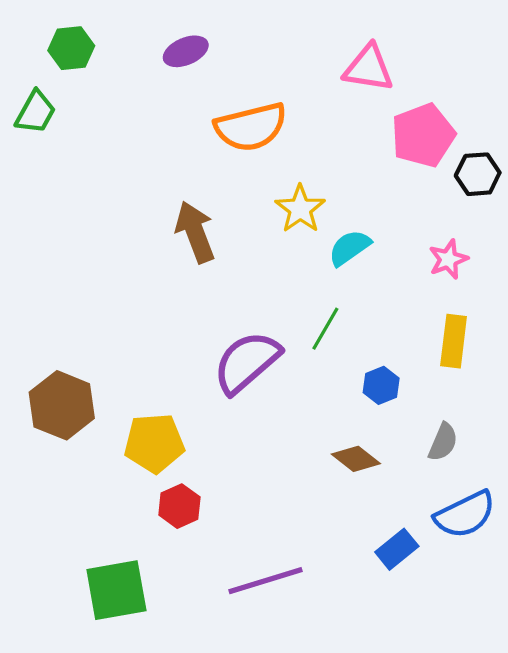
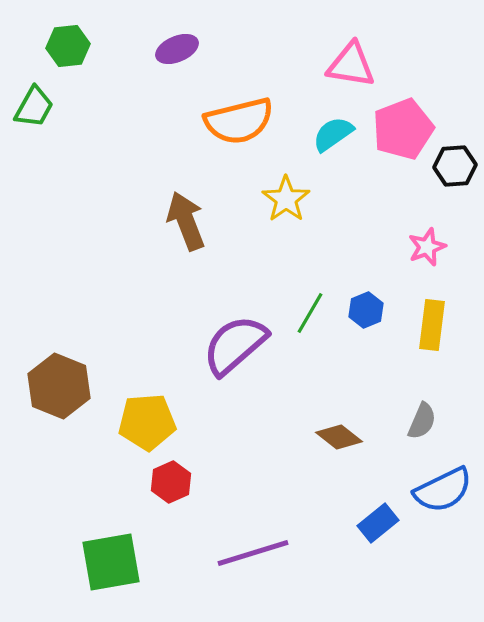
cyan semicircle: (350, 248) -> (333, 134), moved
blue hexagon: (381, 385) -> (366, 310), moved

